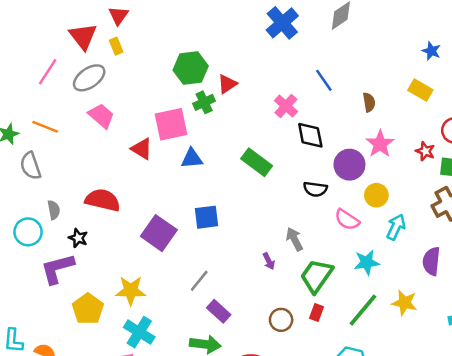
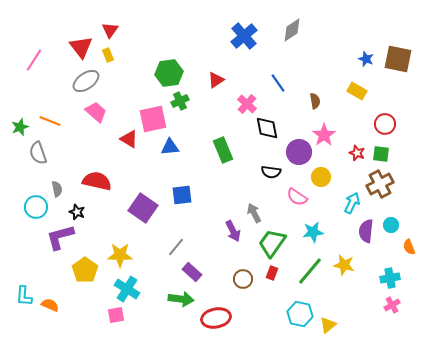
pink line: (48, 72) -> (34, 60), moved
red triangle: (227, 84) -> (216, 80), moved
red star: (425, 151) -> (357, 153), moved
green rectangle: (257, 162) -> (223, 150), turned 30
cyan arrow: (396, 227) -> (352, 203), moved
purple arrow: (269, 261) -> (233, 231), size x1.5

